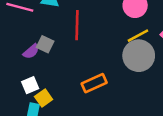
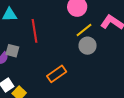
gray circle: (139, 56) -> (88, 46), size x0.7

